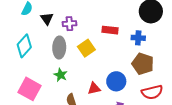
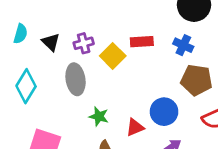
blue cross: (138, 38) -> (183, 45), turned 32
yellow square: (86, 48) -> (113, 56), moved
green star: (61, 75) -> (99, 116), moved

